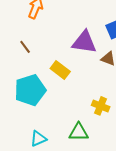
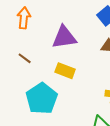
purple triangle: (84, 42) -> (64, 37), moved

